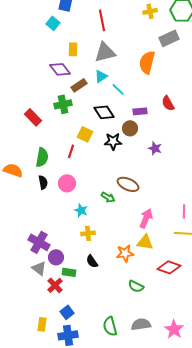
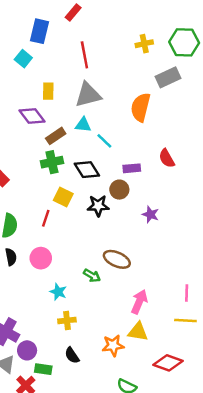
cyan triangle: (101, 76) -> (83, 125), turned 40
green cross: (63, 104) -> (52, 162), moved

